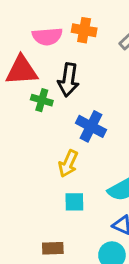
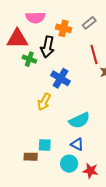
orange cross: (84, 30) -> (64, 28), moved
cyan square: (74, 202) -> (45, 145), moved

